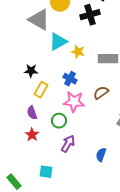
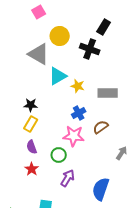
black cross: (90, 15) -> (90, 49), turned 36
blue cross: (70, 79) -> (79, 113), moved, turned 32
yellow rectangle: (41, 90) -> (31, 124), moved
blue semicircle: (101, 155) -> (101, 189), size x1.6

